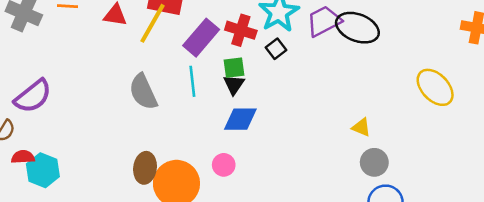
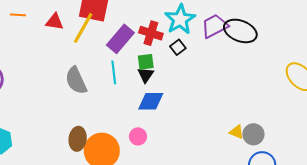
yellow triangle: (361, 127) -> (237, 132), moved

